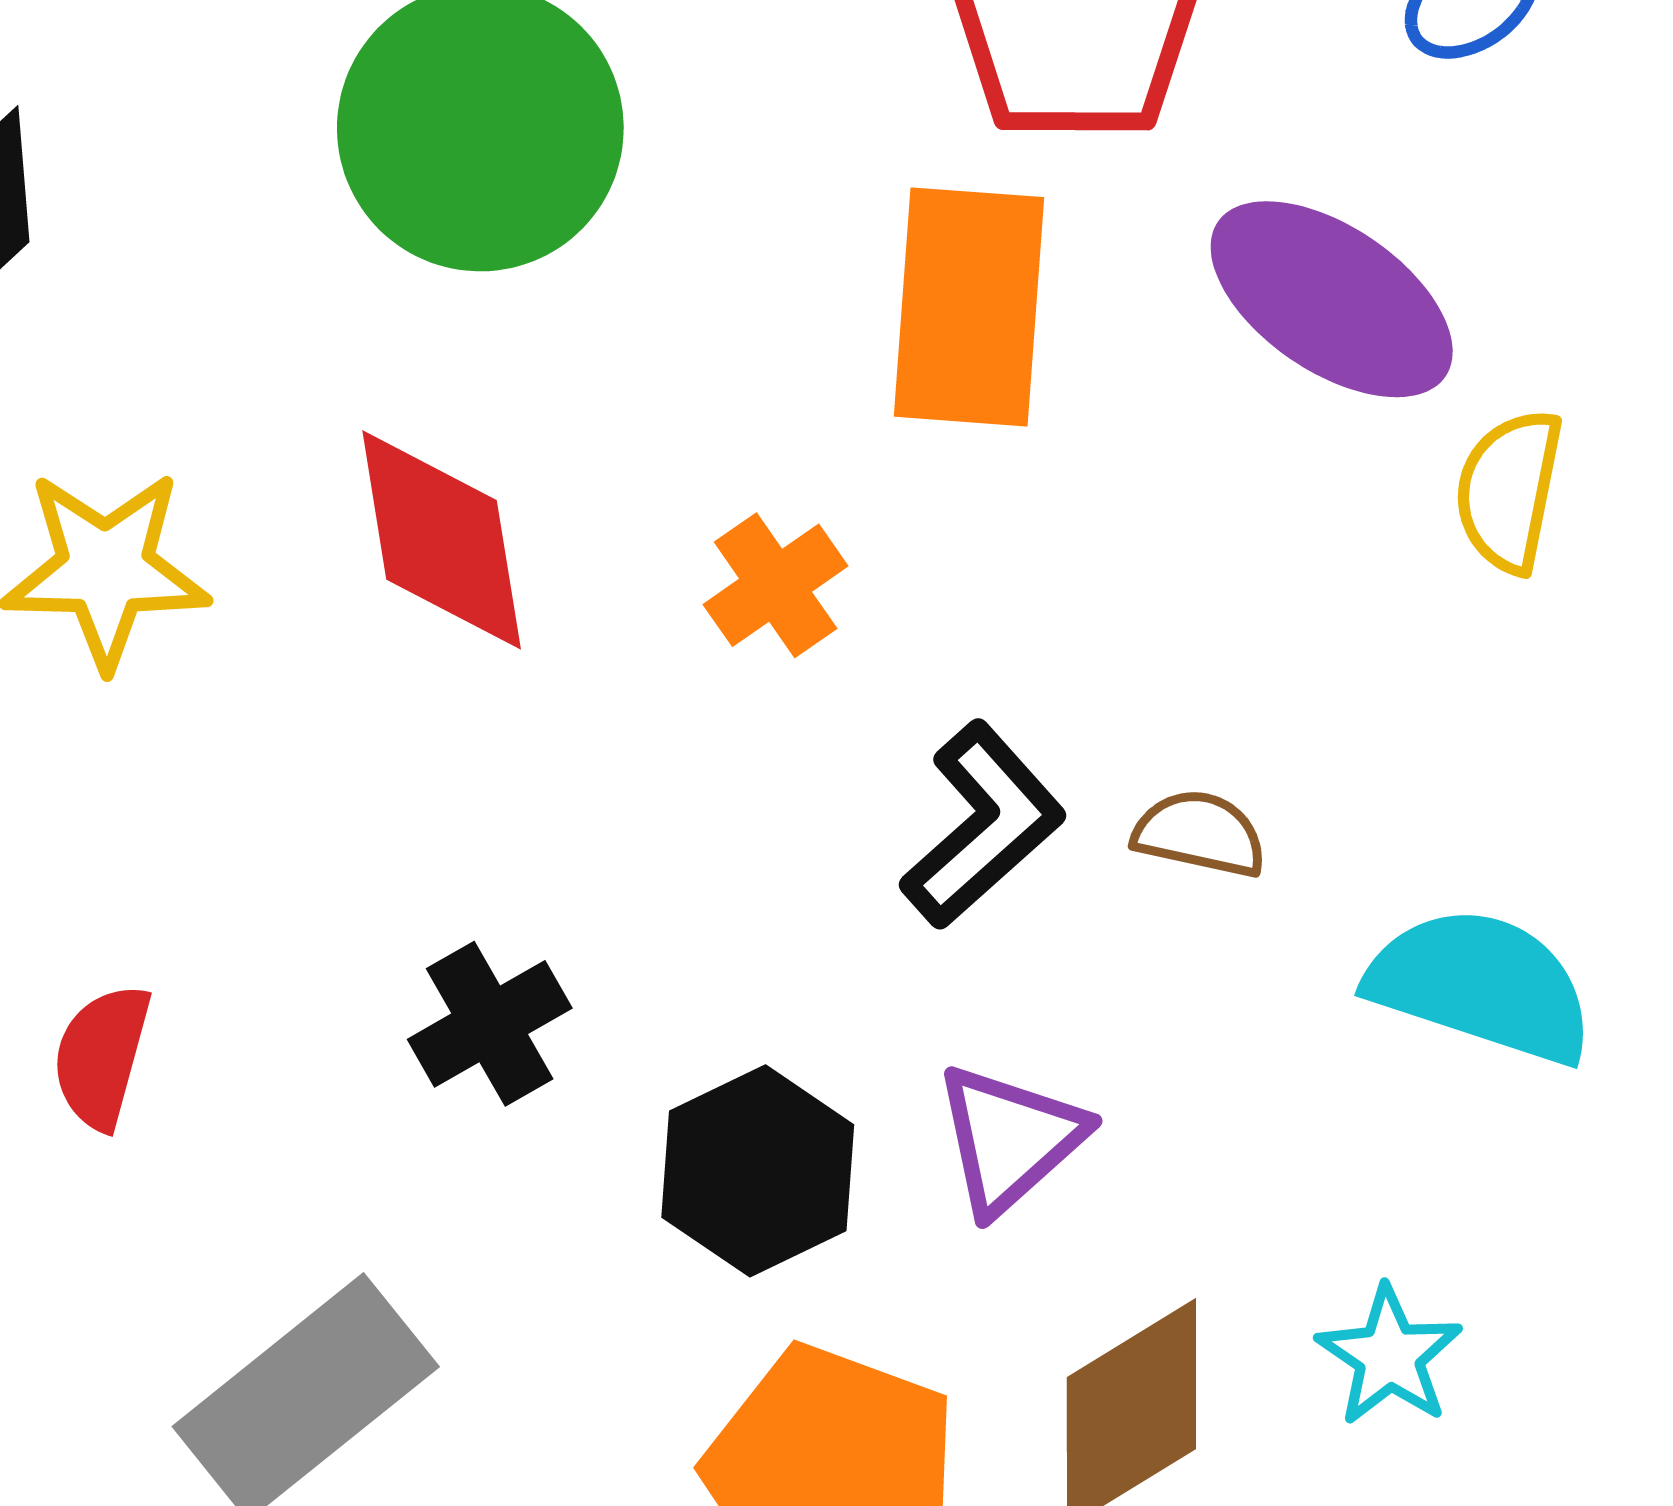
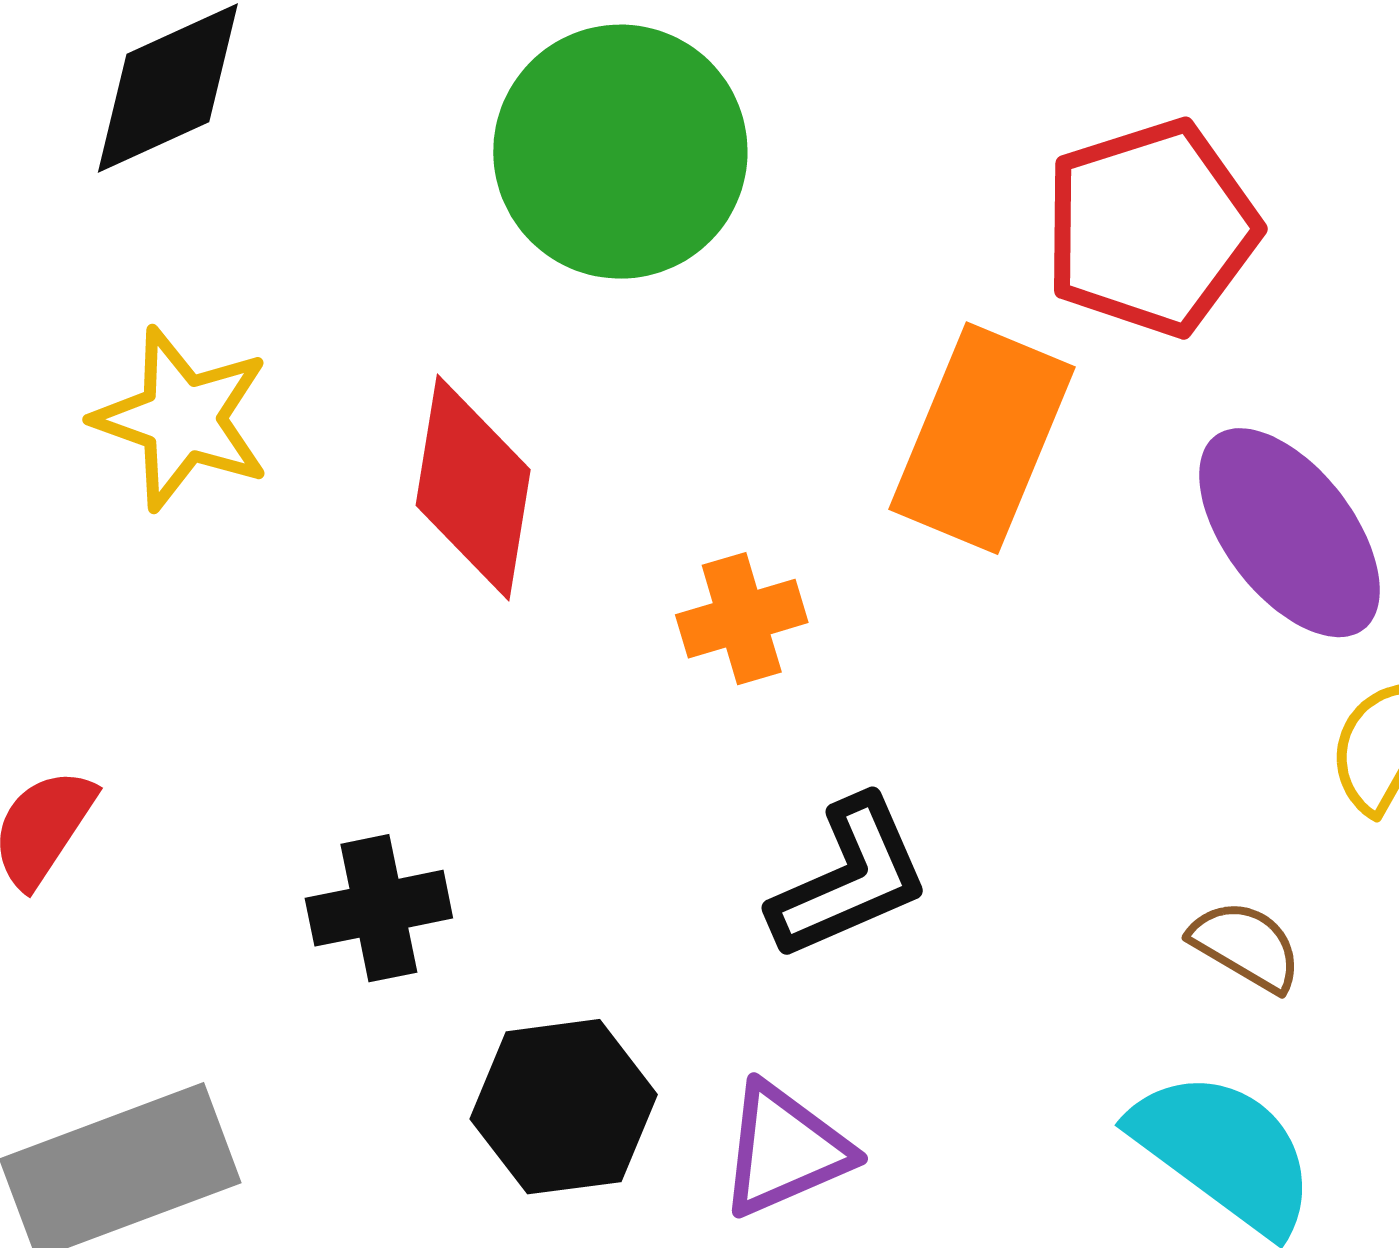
brown semicircle: (1200, 834) -> (1246, 946), moved

